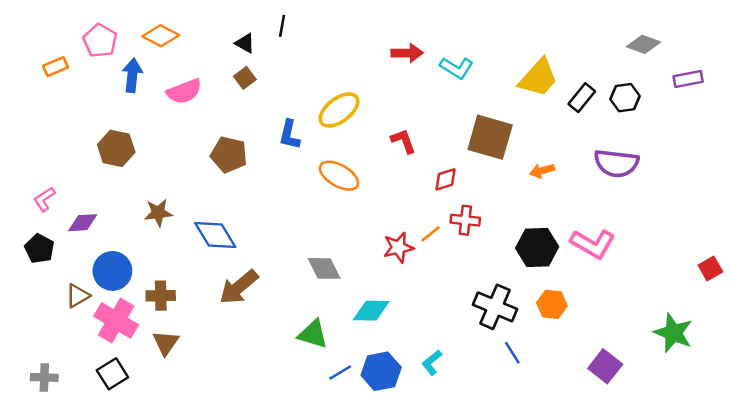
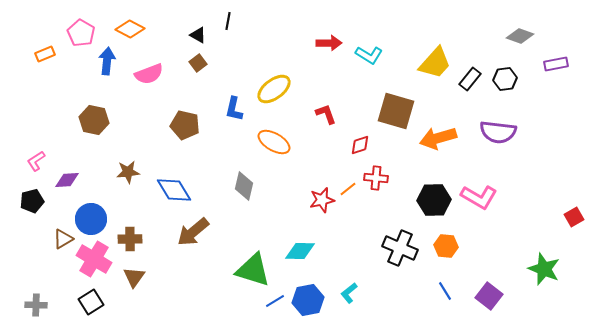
orange arrow: (542, 171) -> (438, 138), size x1.8
black pentagon: (39, 249) -> (32, 201), turned 30
gray diamond: (324, 268) -> (244, 186), moved, turned 40
green triangle: (313, 334) -> (253, 270), size x1.4
blue line: (512, 353) -> (445, 291), moved

